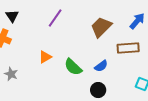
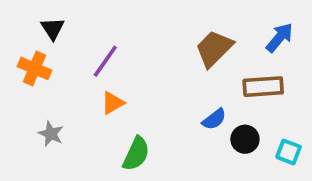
purple line: (55, 18) -> (105, 61), moved
green semicircle: (73, 67) -> (136, 154), moved, turned -108
black circle: (98, 90) -> (245, 139), moved

